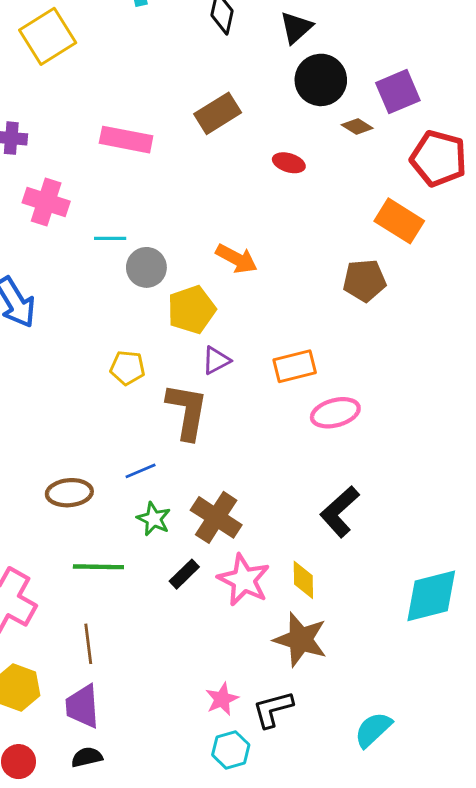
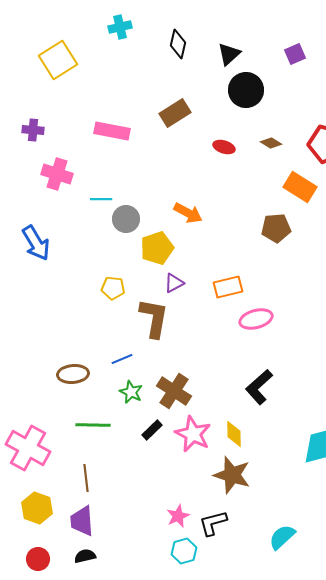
purple square: (398, 92) -> (295, 54), moved, size x0.7
brown diamond: (357, 126) -> (271, 143), moved

